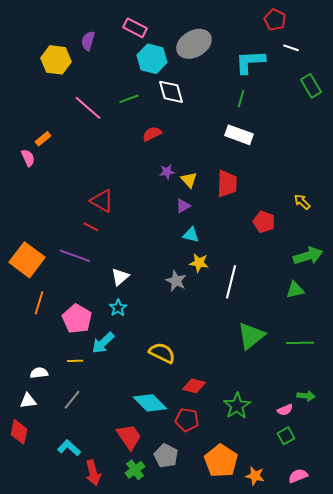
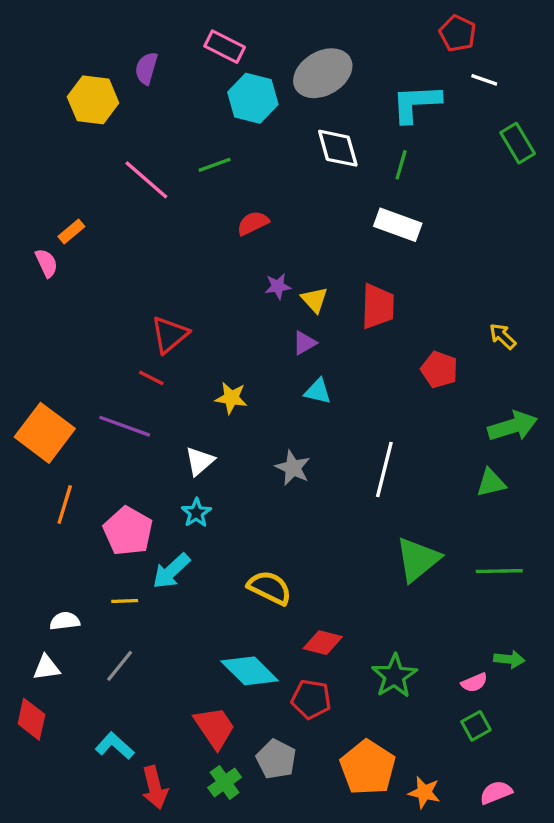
white diamond: (171, 92) -> (338, 148), moved
red triangle: (102, 201) -> (170, 335), turned 50
yellow star: (199, 263) -> (231, 398), moved

